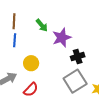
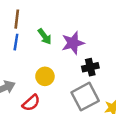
green arrow: (42, 25) -> (45, 36), moved
yellow circle: (31, 63) -> (45, 76), moved

